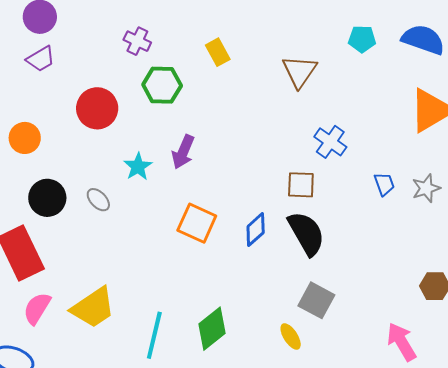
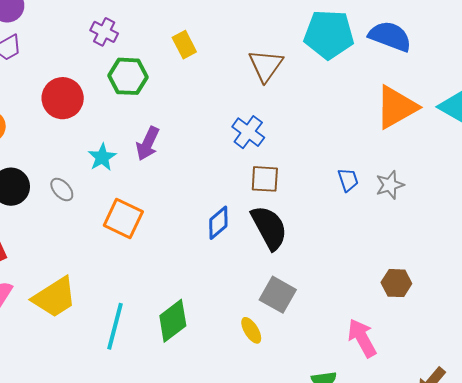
cyan pentagon: (362, 39) -> (329, 34), size x1.8
blue cross: (330, 142) -> (248, 132), moved
orange square: (197, 223) -> (123, 219), moved

